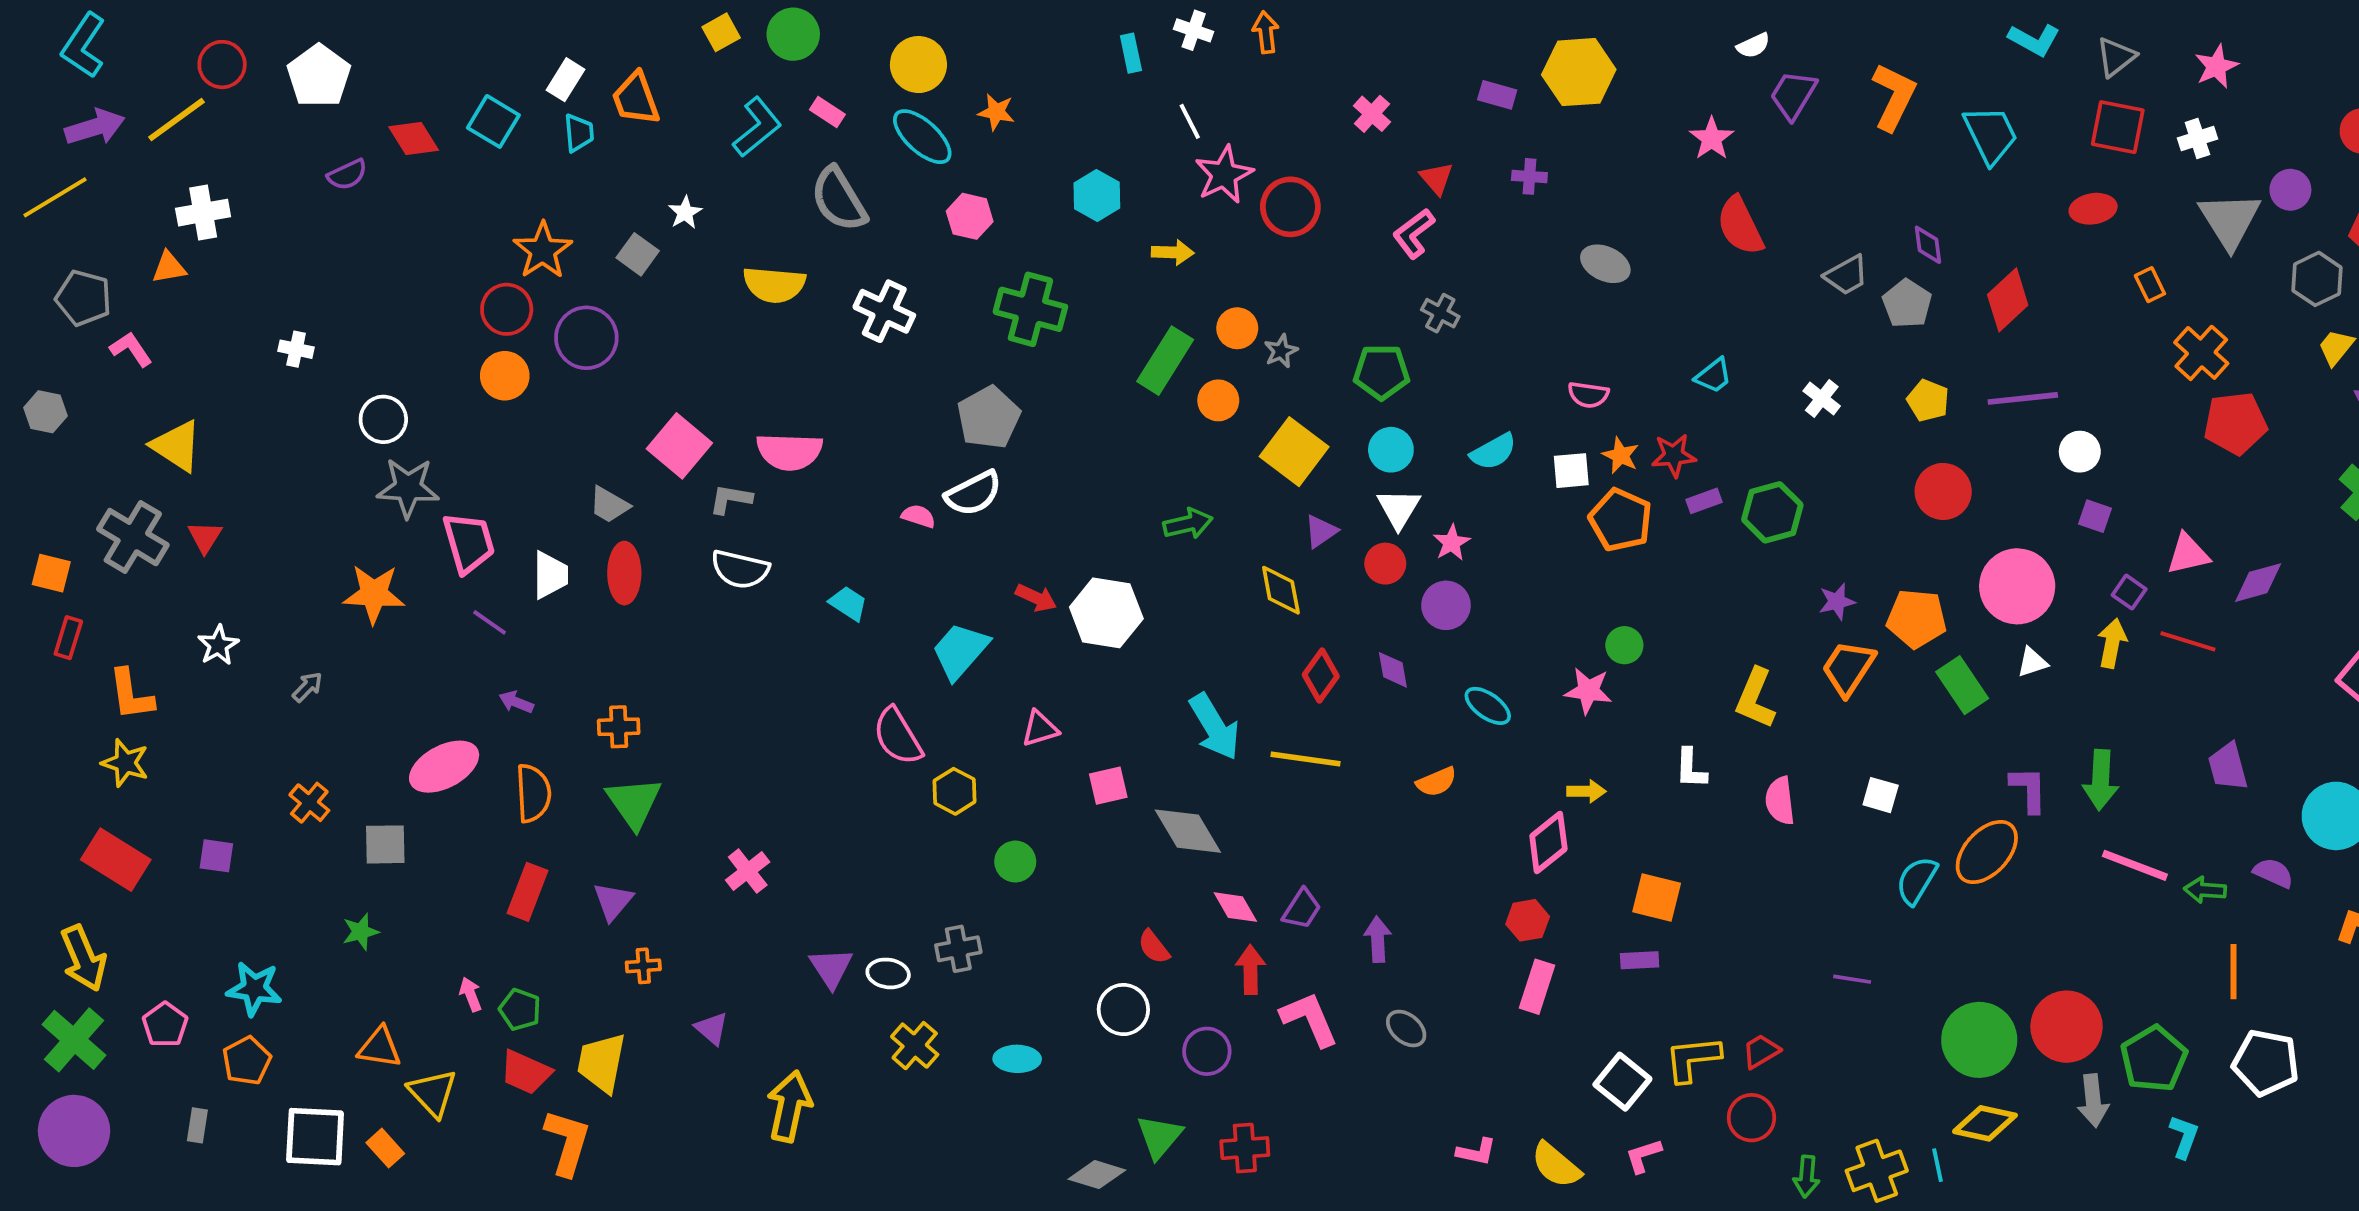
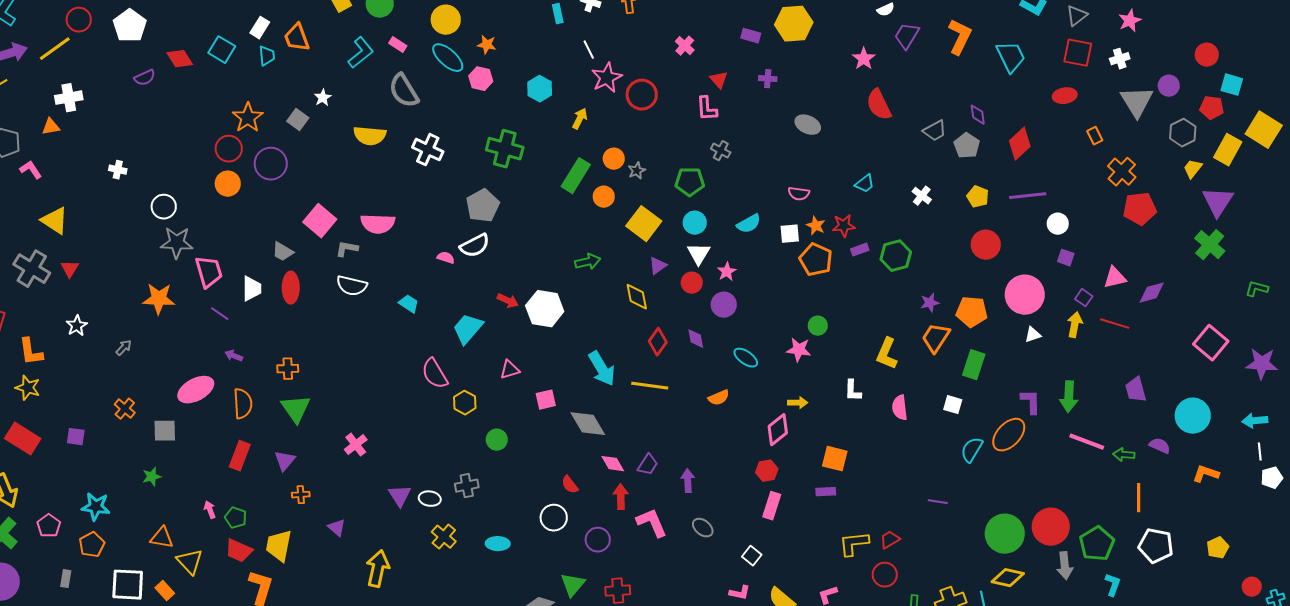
pink hexagon: (970, 216) -> (481, 79), moved
pink L-shape: (1414, 233) -> (707, 109), turned -56
yellow arrow: (1173, 252) -> (580, 119), turned -65
green rectangle: (1962, 685) -> (974, 365), moved, turned 52
white square: (1622, 1082) -> (752, 556), moved, size x0.7

